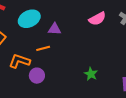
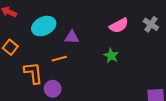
orange L-shape: (19, 61) -> (33, 73), turned 65
green star: (91, 74) -> (111, 56), moved

